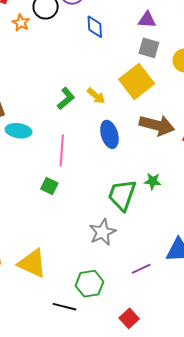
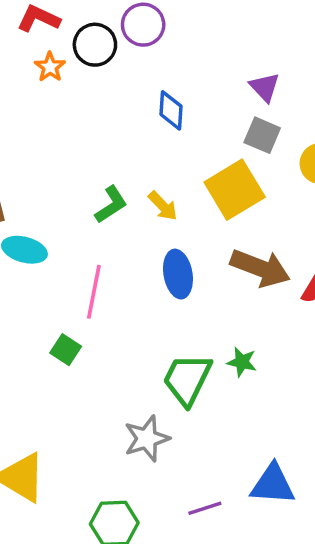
purple triangle: (147, 20) -> (265, 87), turned 36
blue diamond: (95, 27) -> (171, 110), moved

